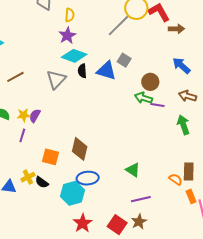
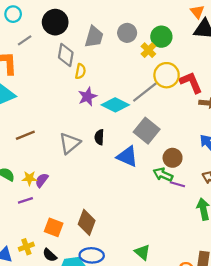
yellow semicircle: (70, 15) -> (80, 71), moved
cyan diamond: (74, 56) -> (115, 105), moved
gray square: (124, 60) -> (147, 131), size x1.6
blue triangle: (106, 71) -> (127, 156), moved
purple line: (22, 135) -> (25, 200), turned 48
black semicircle: (42, 182) -> (50, 255), moved

